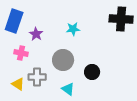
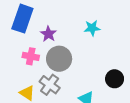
gray circle: (63, 60) -> (59, 59), moved
gray cross: (37, 77) -> (50, 85), turned 36

